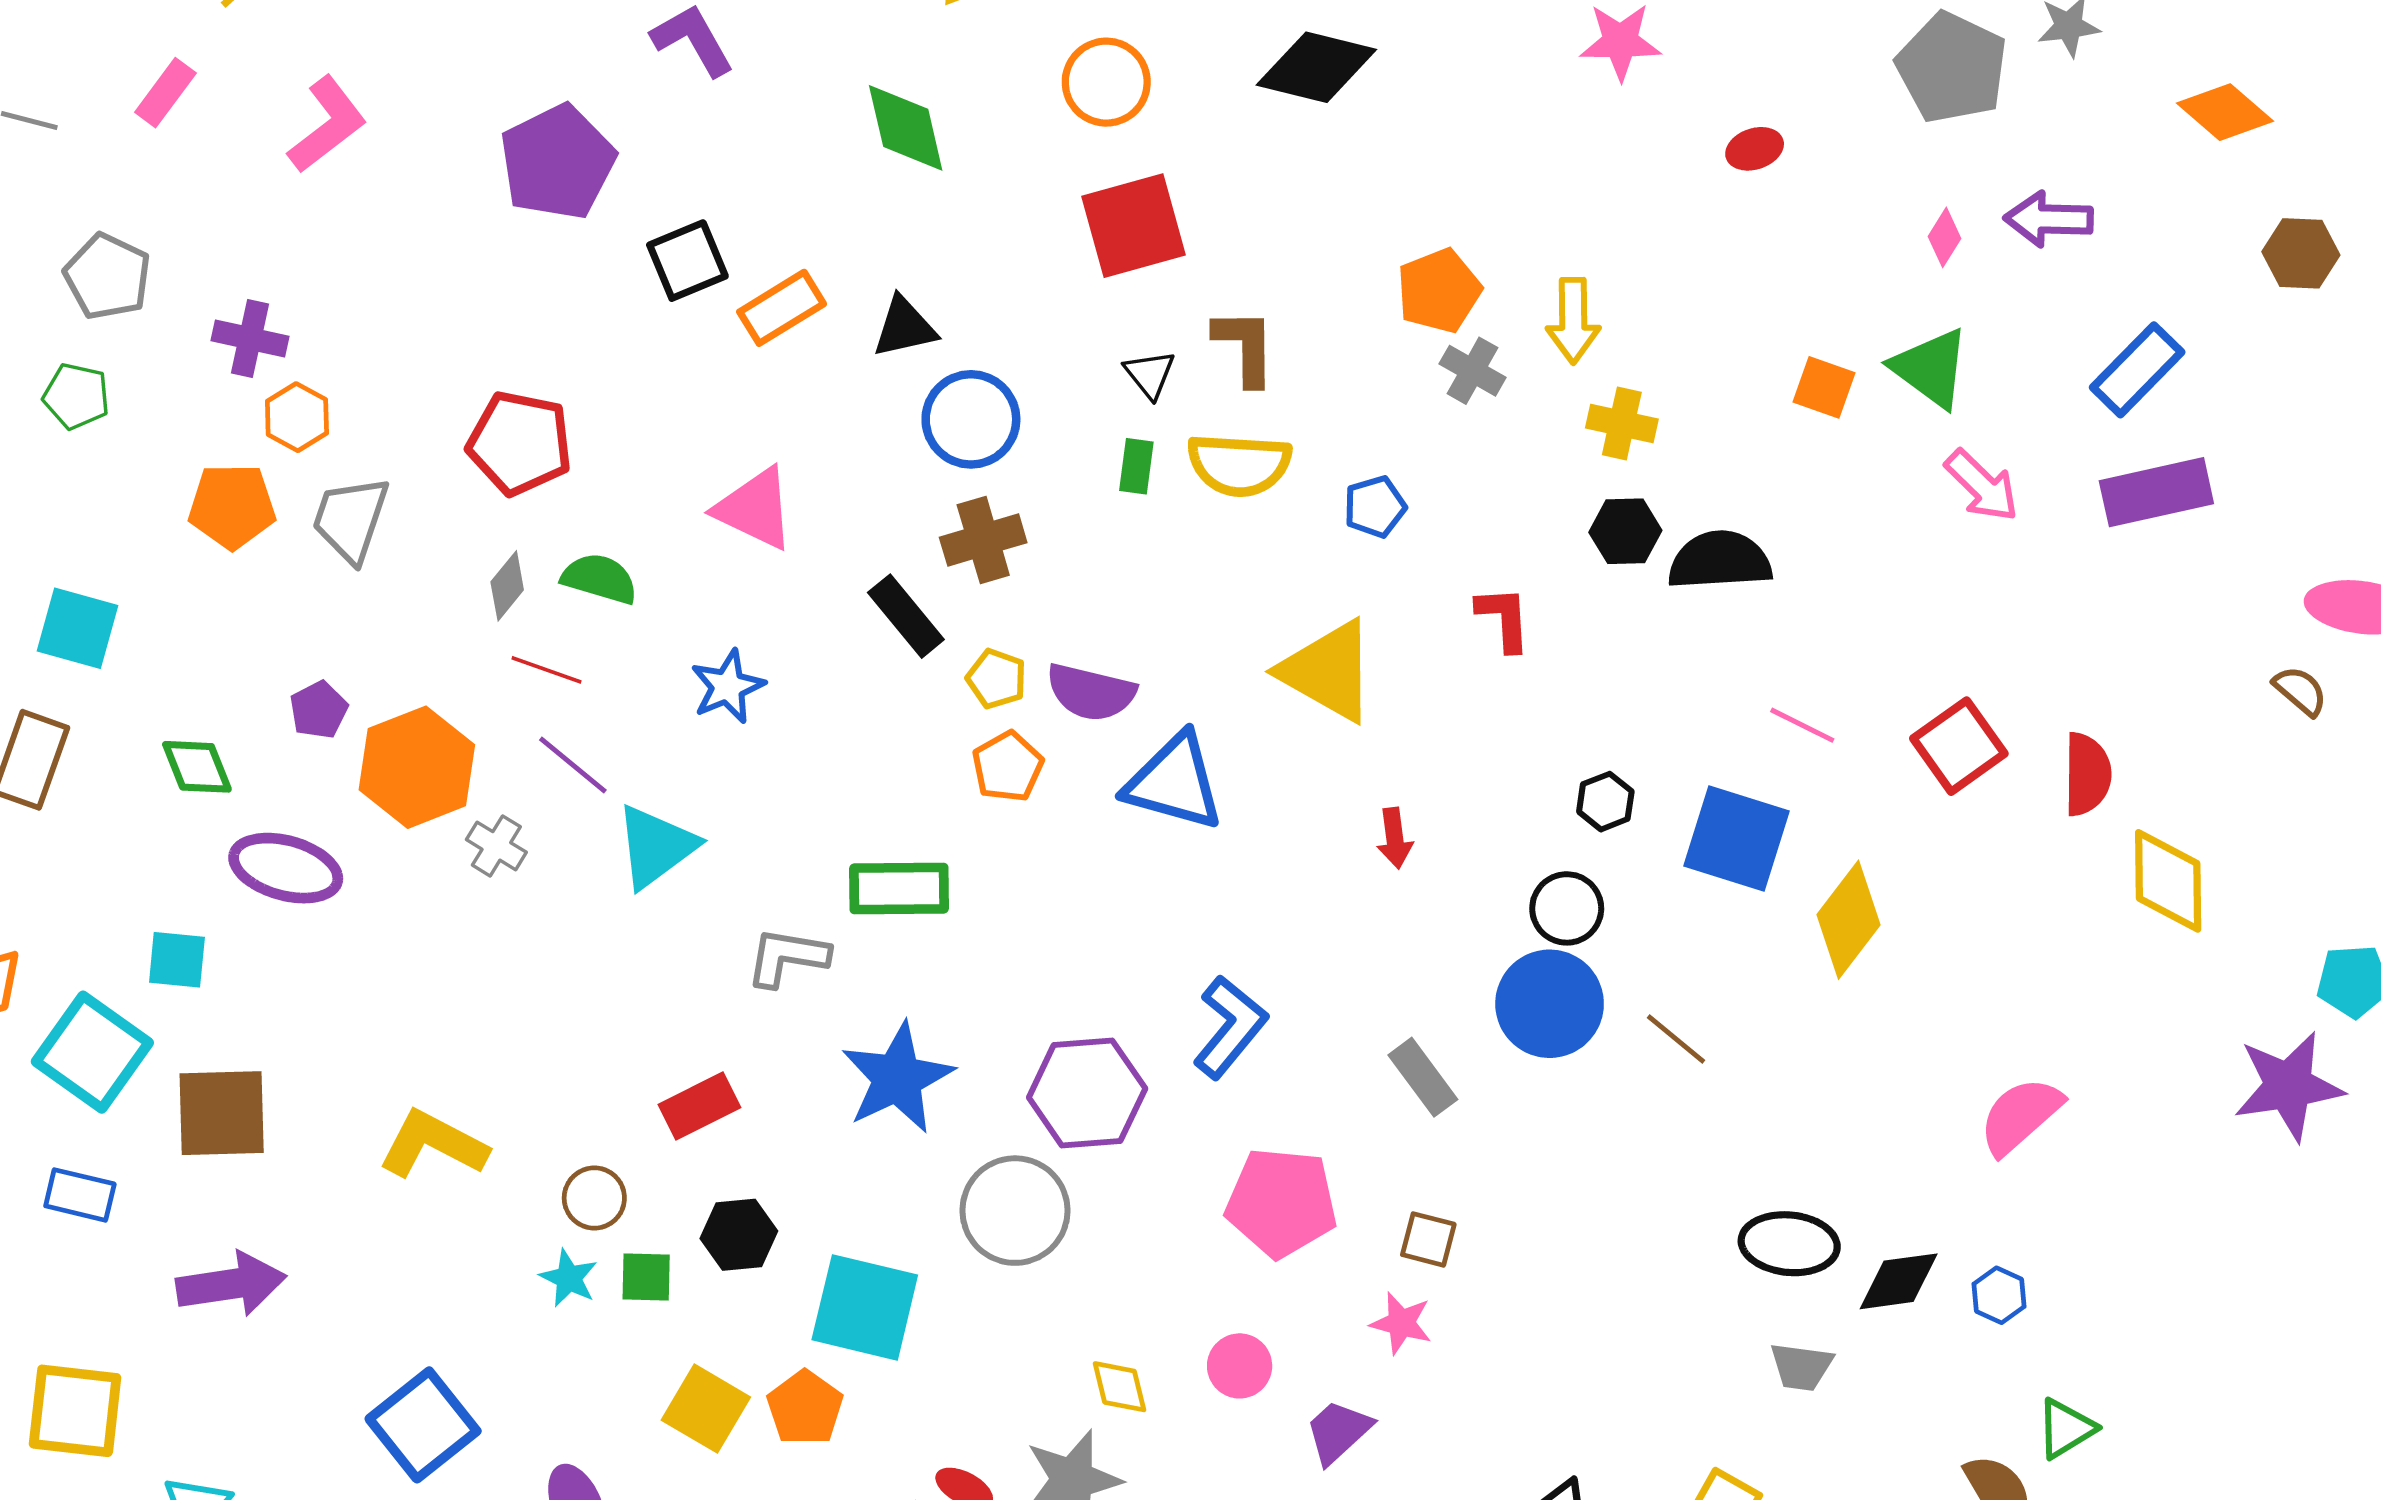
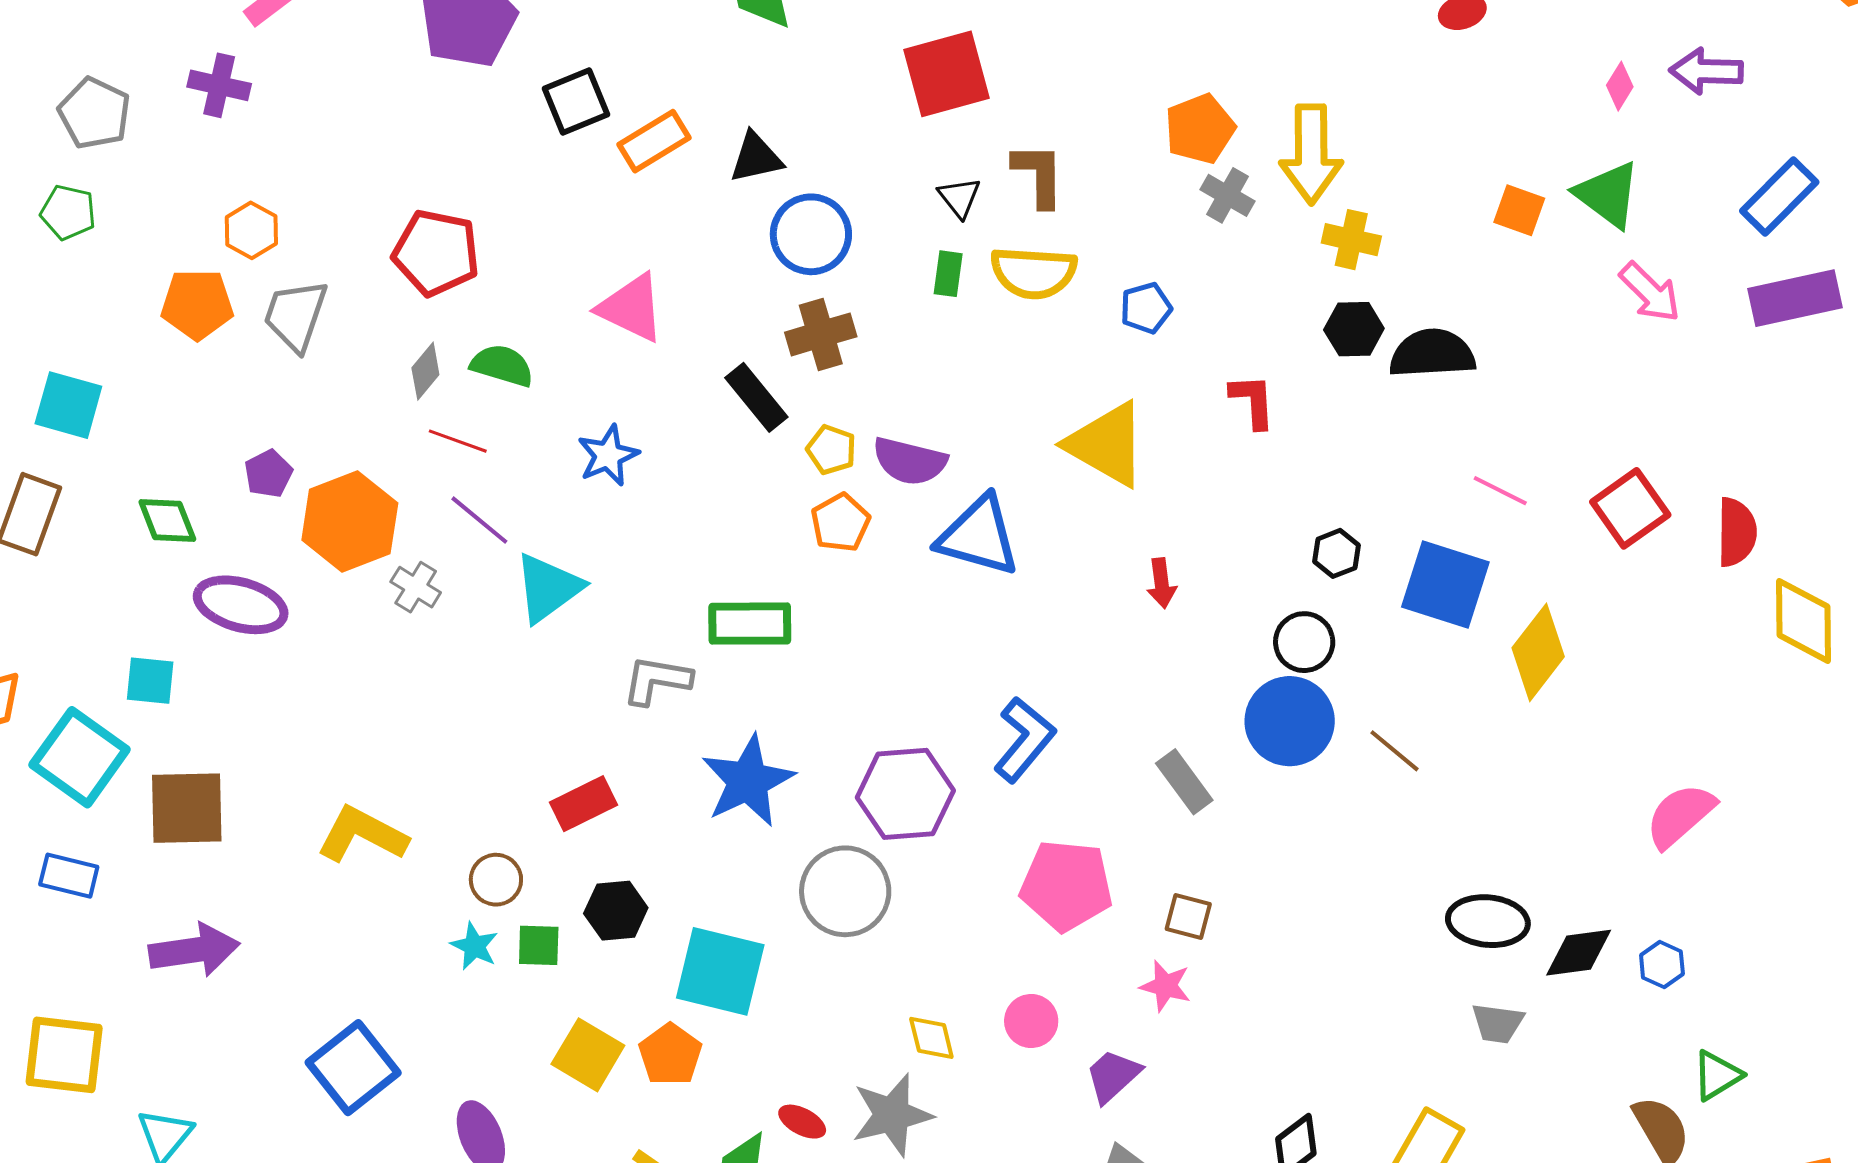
yellow arrow: (1573, 321) -> (1311, 154), size x1.4
purple cross: (250, 338) -> (219, 85), moved

